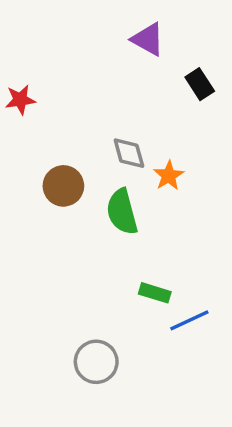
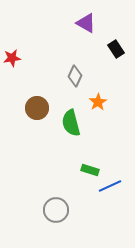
gray diamond: (129, 153) -> (75, 76), moved, turned 40

